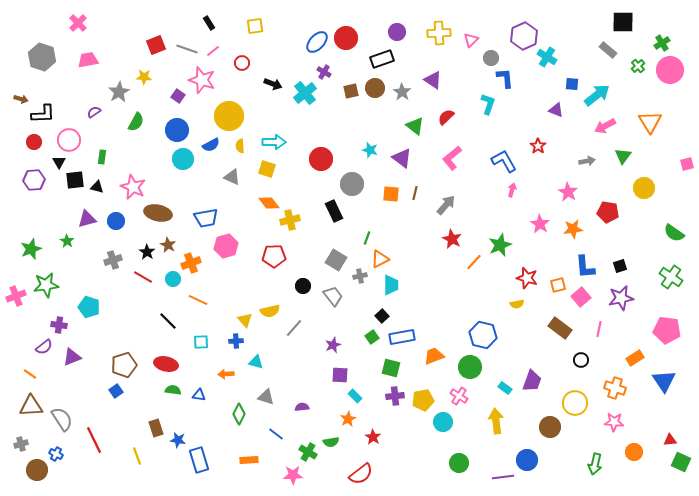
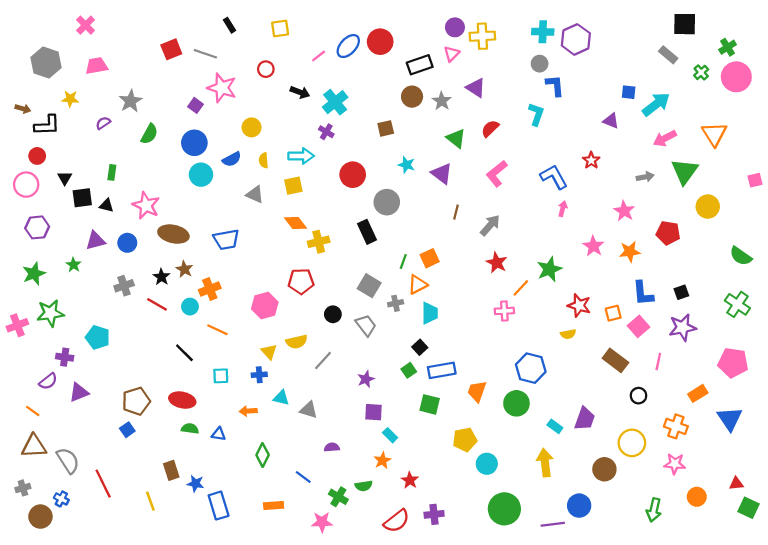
purple circle: (397, 32) -> (455, 27), moved
pink triangle: (471, 40) -> (452, 54), moved
pink line: (213, 51) -> (319, 56), moved
cyan cross: (547, 57) -> (543, 32), moved, turned -30
purple cross: (324, 72) -> (326, 132), moved
yellow star: (144, 77) -> (70, 99), moved
brown square: (351, 91) -> (386, 128), moved
yellow circle: (229, 116) -> (252, 127), size x0.6
pink circle: (69, 140) -> (26, 185), moved
green triangle: (623, 156) -> (685, 171), size x1.5
yellow square: (267, 169) -> (293, 186), turned -30
purple hexagon: (34, 180) -> (37, 227), moved
orange square: (391, 194) -> (430, 258), moved, turned -30
pink hexagon: (226, 246) -> (265, 305), moved
orange trapezoid: (434, 356) -> (477, 391), turned -50
purple cross: (395, 396) -> (434, 514), moved
pink cross: (459, 396) -> (504, 311), moved, turned -36
gray triangle: (266, 397) -> (309, 410), moved
green circle: (459, 463) -> (504, 509), size x1.5

